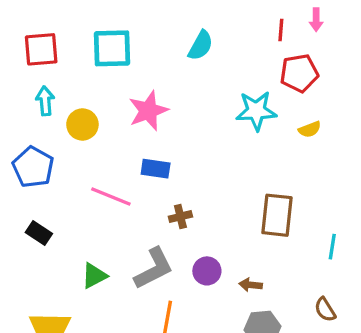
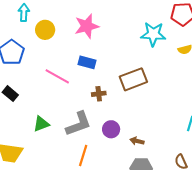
brown rectangle: (277, 215) -> (133, 79), moved, turned 56

